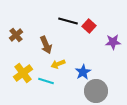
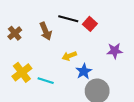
purple star: (113, 42) -> (115, 51), moved
brown arrow: (46, 45) -> (46, 31), moved
yellow arrow: (58, 64) -> (69, 56), moved

